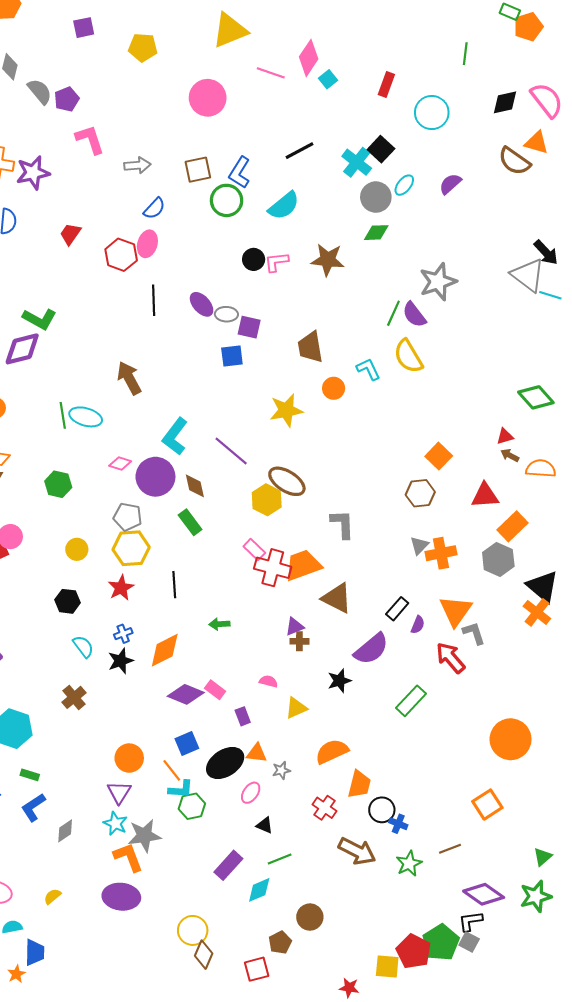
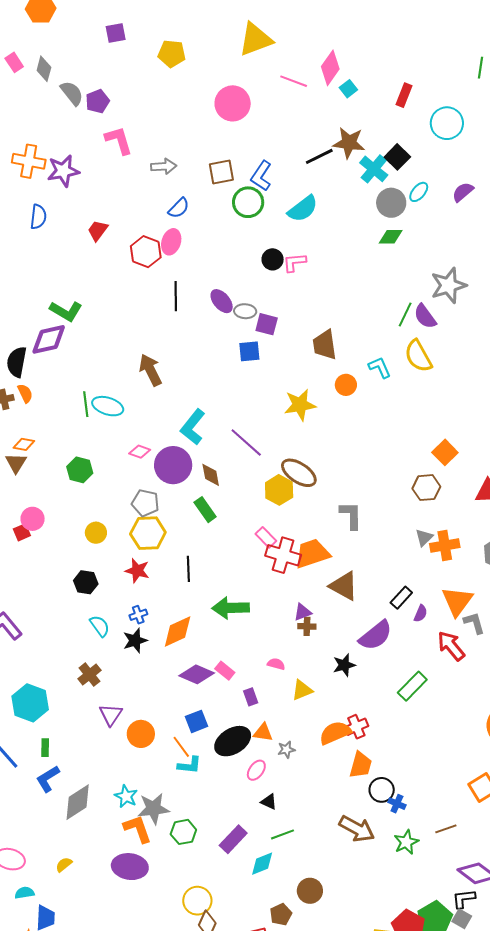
brown star: (328, 260) -> (349, 143), moved
red star: (121, 588) -> (137, 571), turned -30
green arrow: (219, 624) -> (231, 608), size x1.8
green rectangle: (30, 775) -> (45, 748), turned 72
purple triangle: (119, 792) -> (111, 715), moved
green hexagon: (192, 806) -> (183, 832), moved
red cross: (324, 808) -> (356, 727), moved, turned 30
gray diamond: (65, 831) -> (78, 802), size x1.6

